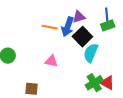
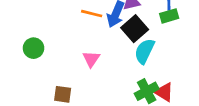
pink triangle: (51, 61) -> (91, 59), turned 48

